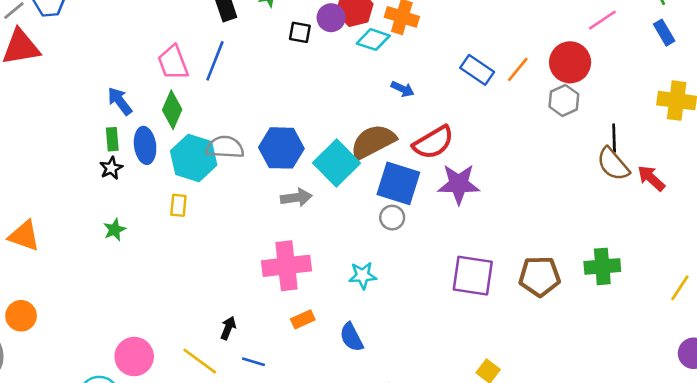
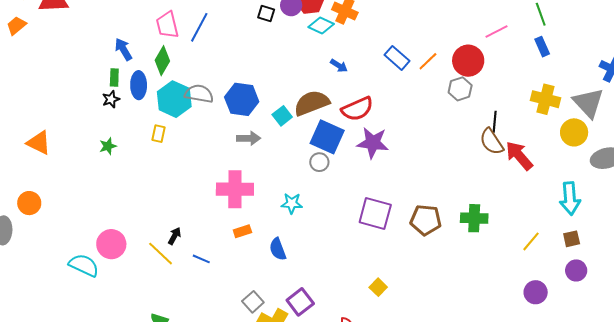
cyan square: (337, 163) -> (282, 116), size x0.6
red arrow: (651, 178) -> (519, 156), size x1.4
black arrow: (228, 328) -> (175, 236), moved

